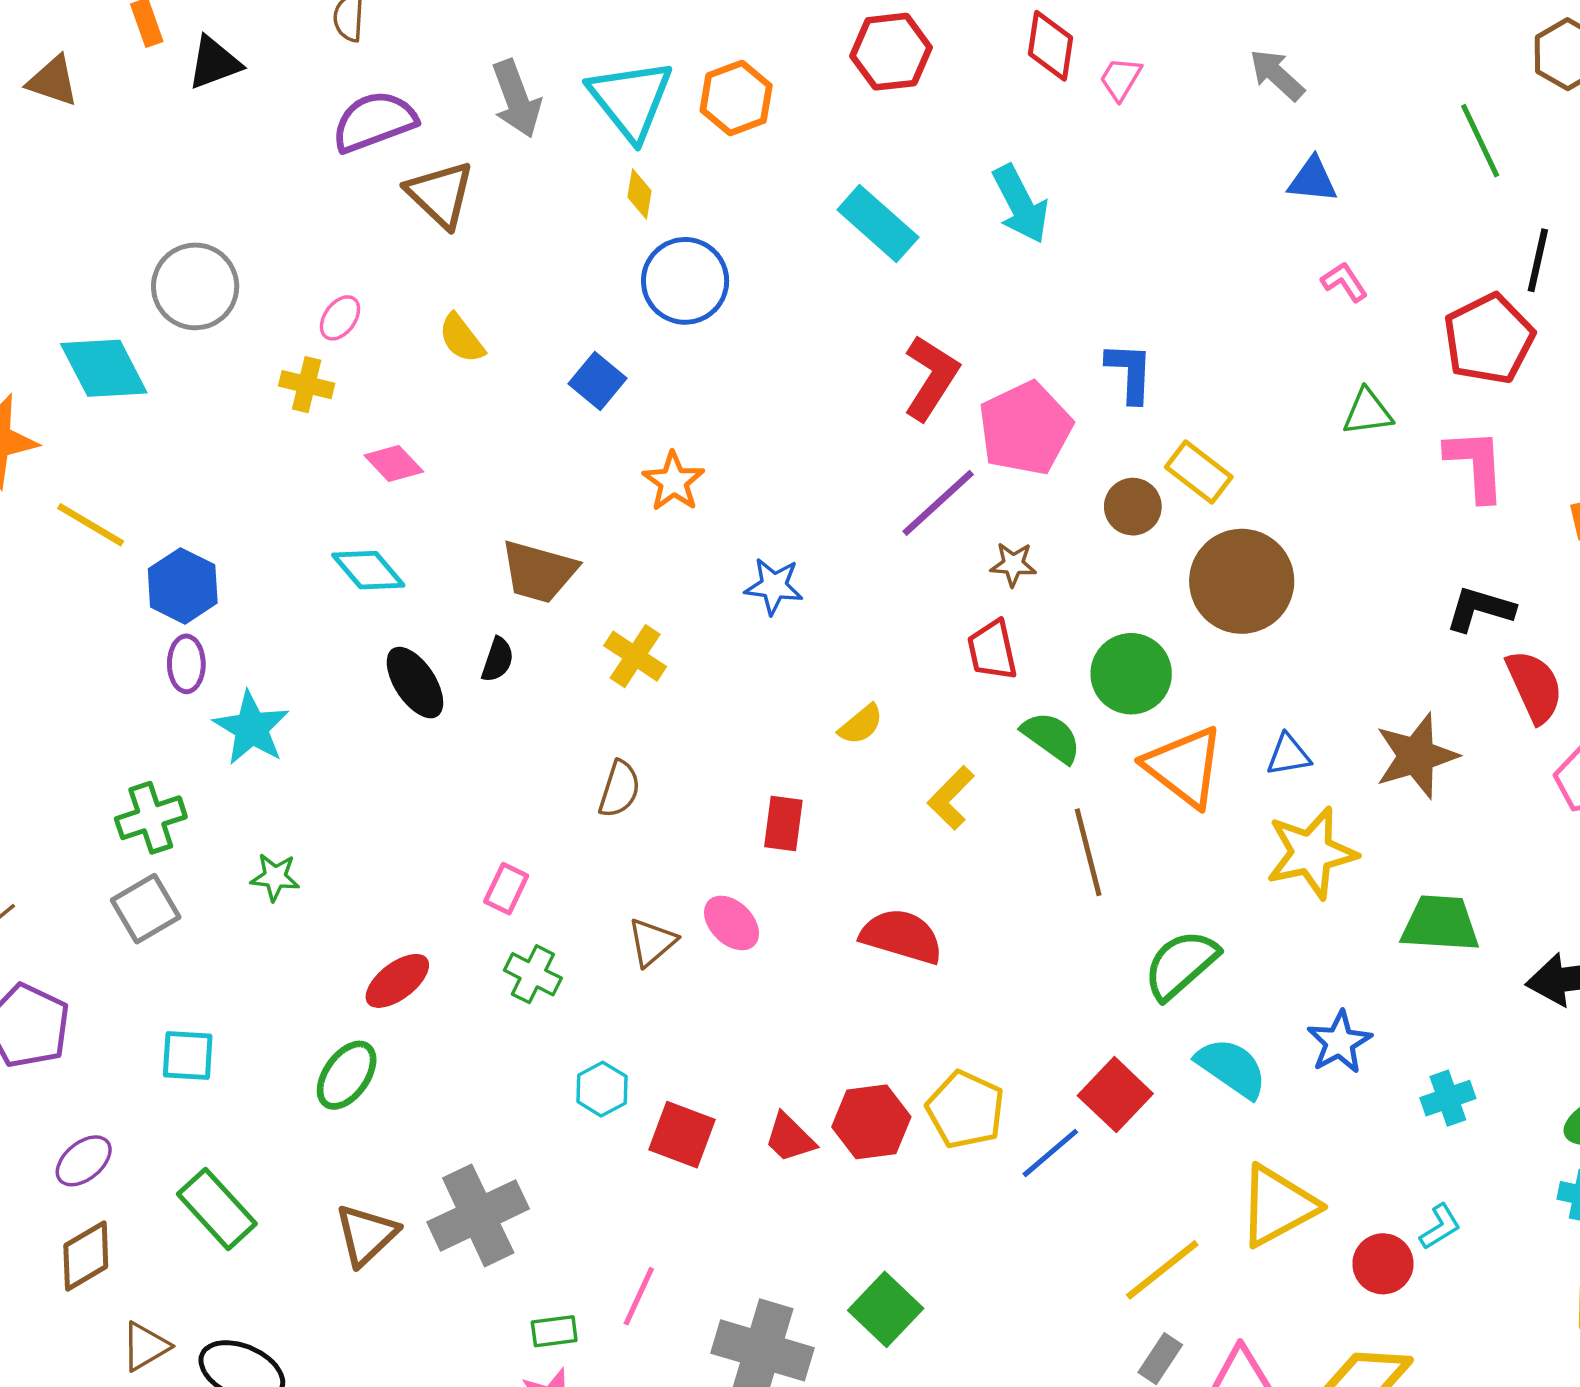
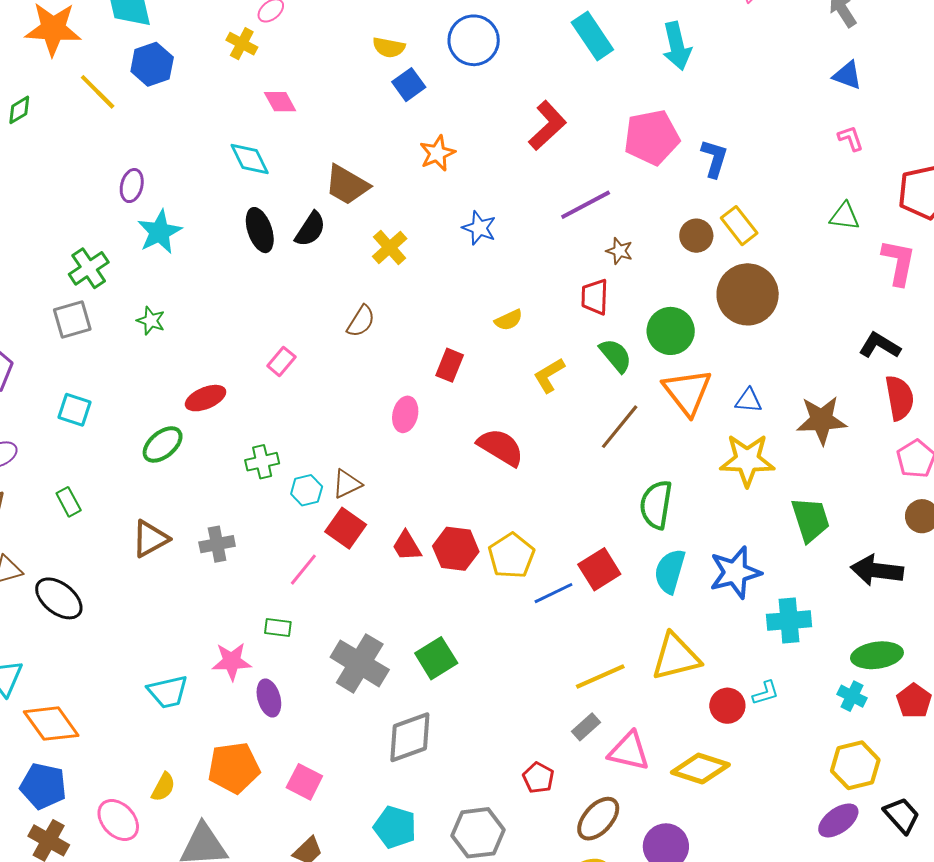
yellow semicircle: (462, 338) -> (389, 47), moved, turned -56
red L-shape: (931, 378) -> (547, 126), moved
pink pentagon: (1025, 428) -> (652, 137), moved
blue hexagon: (183, 586) -> (152, 64), moved
black semicircle: (498, 660) -> (310, 229), size x1.4
green cross: (151, 818) -> (89, 268), turned -30
brown line: (1088, 852) -> (620, 427), turned 39
pink ellipse: (732, 923) -> (405, 414), turned 44
green trapezoid: (1440, 924) -> (810, 520), turned 54
brown triangle: (652, 942) -> (347, 484), moved
green semicircle: (1181, 965) -> (656, 505), turned -54
green cross: (533, 974) -> (262, 462), moved, turned 36
blue star: (1339, 1042) -> (735, 572), size x1.4
cyan semicircle: (1232, 1068) -> (670, 571), turned -123
cyan cross: (1448, 1098) -> (789, 621), size x1.4
green rectangle: (217, 1209) -> (69, 502), size x0.6
gray cross: (478, 1215) -> (217, 544), size x0.6
pink line: (639, 1296) -> (303, 570), moved
green rectangle: (554, 1331) -> (278, 628), moved

